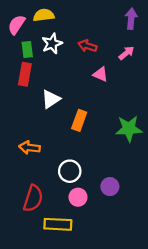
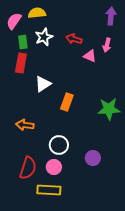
pink arrow: (126, 53) -> (107, 45), turned 144
pink triangle: (100, 74) -> (90, 56), moved
pink circle: (78, 197) -> (54, 167), moved

